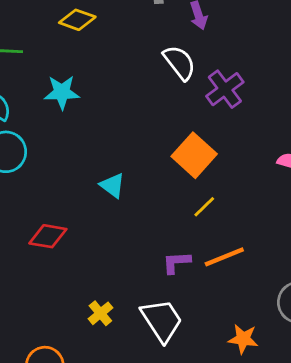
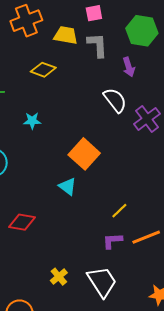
cyan star: (62, 92) -> (32, 121), size x0.7
orange square: (194, 155) -> (84, 154), moved
yellow line: (204, 207) -> (119, 211), moved

